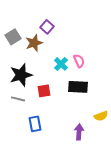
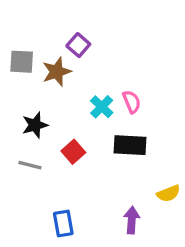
gray square: (13, 37) -> (22, 62), turned 35
black star: (21, 75) -> (35, 125), size x0.7
red square: (44, 91) -> (73, 152), turned -32
blue rectangle: (35, 124) -> (63, 223), moved

